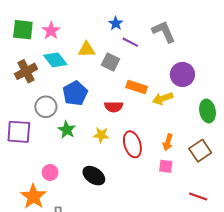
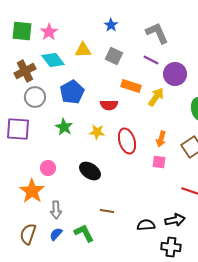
purple line: (130, 42) -> (151, 60), moved
gray square: (111, 62) -> (114, 56), moved
yellow arrow: (163, 98) -> (156, 97), turned 144
gray circle: (46, 107) -> (35, 97), moved

